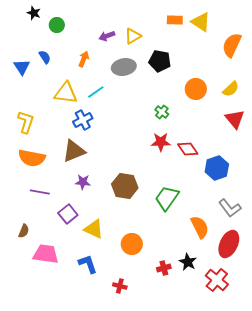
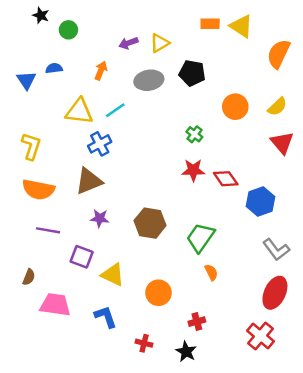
blue semicircle: (45, 57) -> (54, 68), turned -64
purple square: (68, 214) -> (82, 257), turned -30
orange semicircle: (200, 227) -> (211, 272), moved, size x0.6
black star: (188, 262) -> (186, 352), moved

